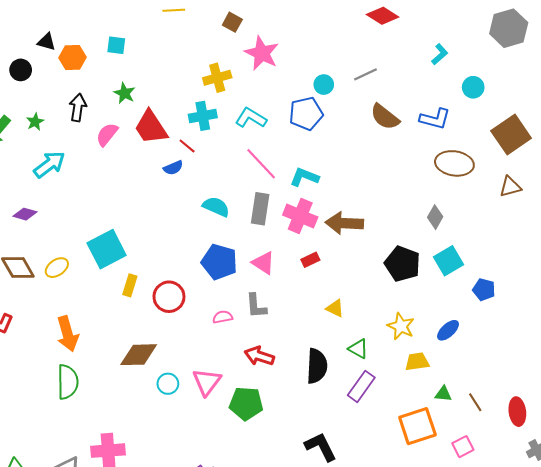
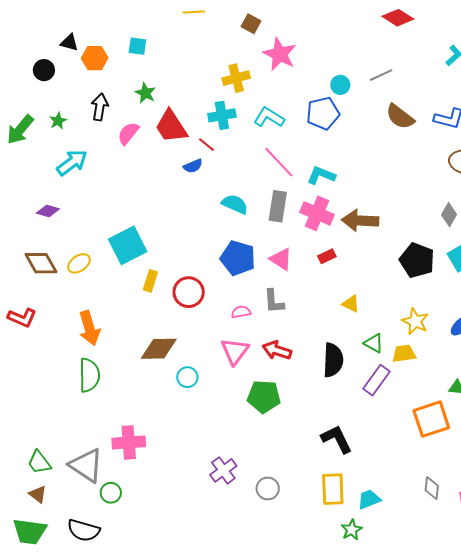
yellow trapezoid: (417, 362) -> (404, 354), moved
pink triangle: (207, 382) -> (235, 351), moved

